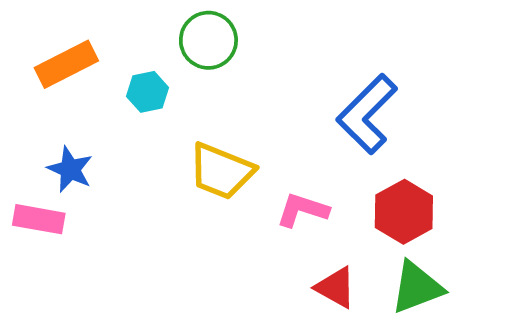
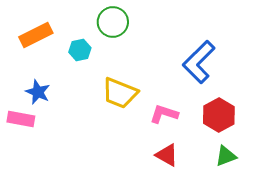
red triangle: (336, 287) -> (167, 155), moved
green triangle: (417, 287) -> (226, 156), size x0.7

